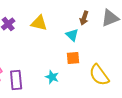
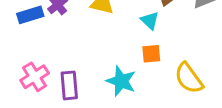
cyan star: (52, 77) -> (121, 81), size x1.5

